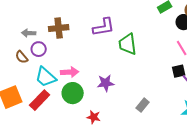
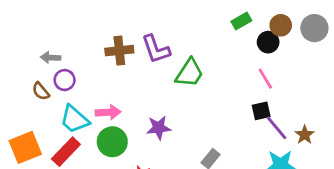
purple L-shape: (104, 27) -> (156, 49), turned 80
brown cross: (59, 28) -> (119, 51), moved
green trapezoid: (128, 44) -> (189, 73), turned -140

